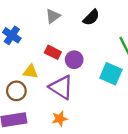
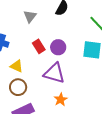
red rectangle: (53, 52) -> (39, 46), turned 48
yellow triangle: (31, 72) -> (17, 66), moved, turned 32

